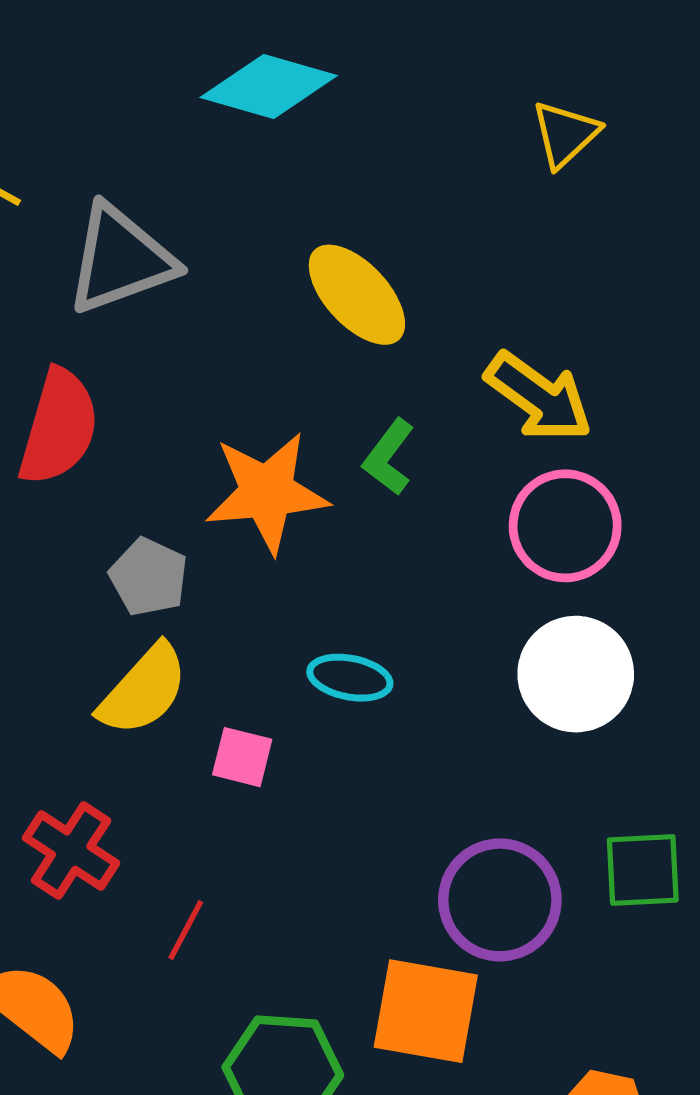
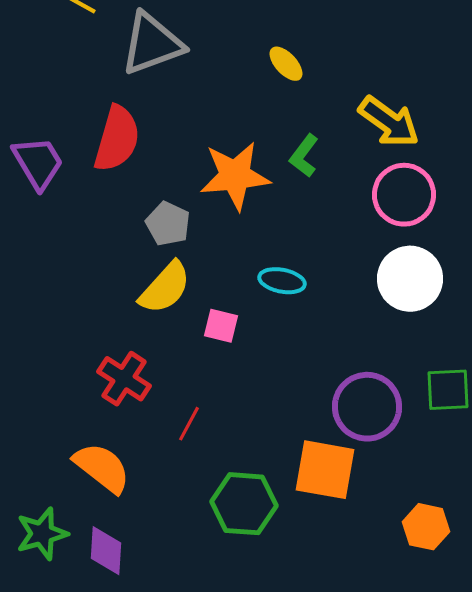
yellow ellipse: (357, 295) -> (286, 64), size x0.6

